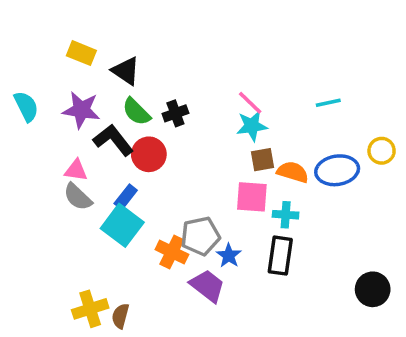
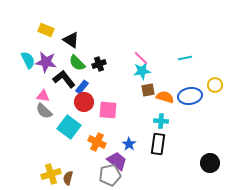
cyan semicircle: (26, 106) -> (28, 60), moved
red circle: (149, 154) -> (84, 102), moved
blue rectangle: (126, 197) -> (82, 87), moved
pink square: (252, 197) -> (108, 110), moved
gray pentagon: (200, 236) -> (110, 175), moved

